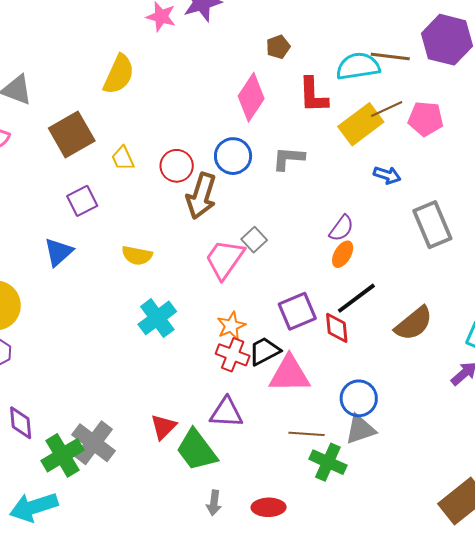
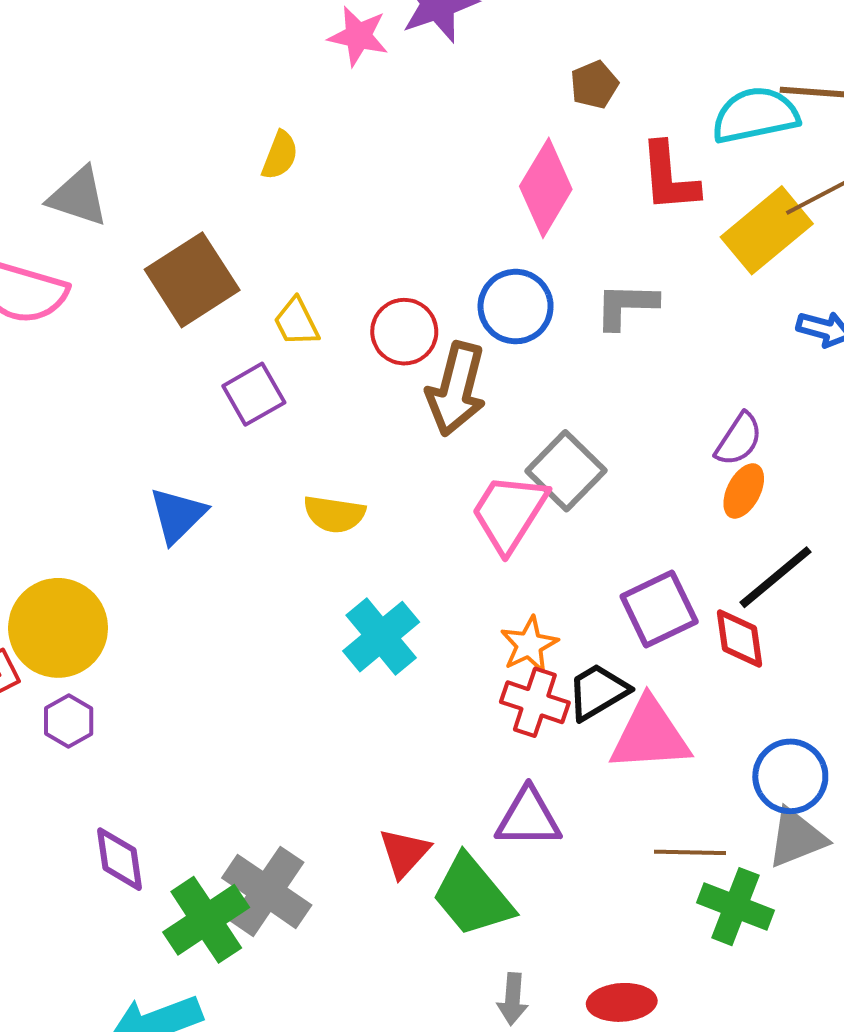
yellow semicircle: (119, 74) -> (280, 155), size x0.6
purple square: (82, 201) -> (254, 394), moved
gray square: (254, 240) -> (566, 471), size x1.5

